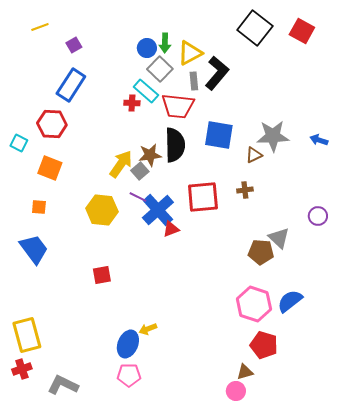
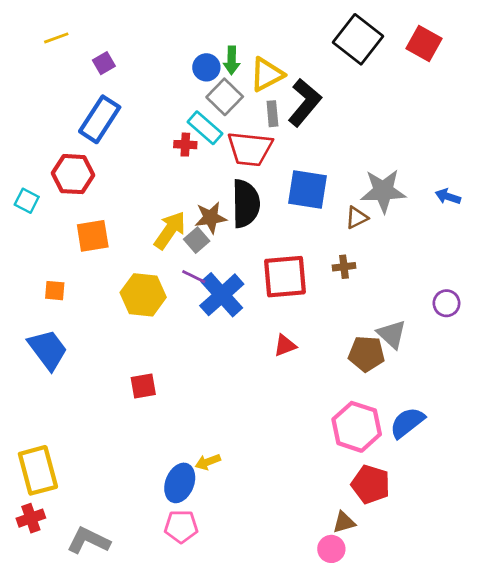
orange square: (50, 168) -> (93, 236), moved, turned -30
red triangle: (171, 229) -> (285, 345), moved

